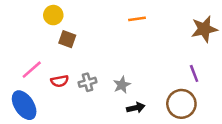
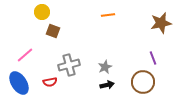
red semicircle: (60, 81) -> (50, 82), moved
gray cross: (88, 82) -> (69, 65), size x1.5
gray star: (122, 85) -> (105, 67), moved

